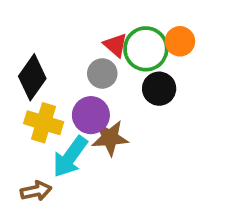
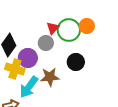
red triangle: (116, 45) -> (53, 28), turned 32
black circle: (159, 89) -> (76, 62), moved
purple circle: (91, 115) -> (28, 58), moved

